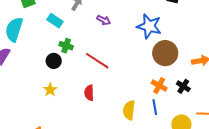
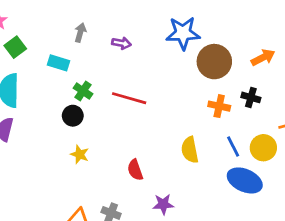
green cross: (66, 46) -> (83, 91), turned 32
red semicircle: (89, 93) -> (135, 170), moved
blue line: (155, 107) -> (233, 147), moved

